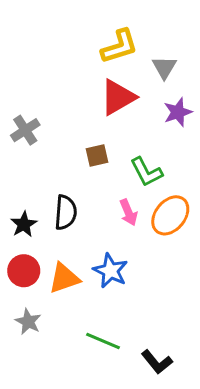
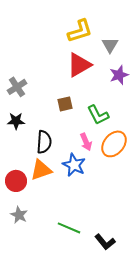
black star: (24, 224) -> (16, 121), moved, turned 30
blue star: (110, 271) -> (74, 165), moved
orange triangle: (64, 278) -> (41, 170), moved

